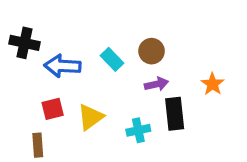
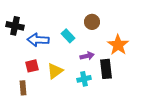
brown circle: (152, 51) -> (92, 22), moved
purple arrow: (156, 84) -> (87, 56), moved
orange star: (213, 84) -> (118, 45), moved, size x1.5

